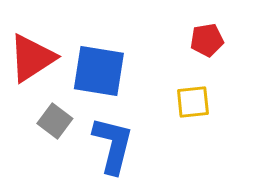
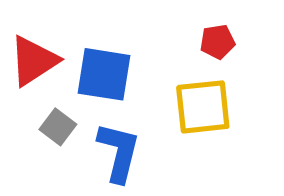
yellow square: (193, 102) -> (203, 107), size x1.6

